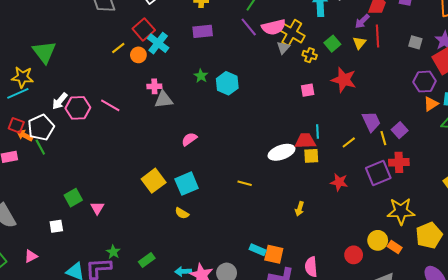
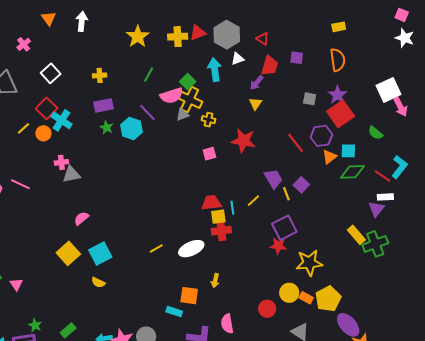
purple line: (249, 27) -> (148, 113), moved
red line: (378, 36) -> (295, 143), moved, turned -30
green square: (332, 44) -> (188, 82), moved
gray triangle: (283, 48) -> (183, 115), turned 32
green star: (201, 76) -> (106, 127), moved
cyan hexagon: (227, 83) -> (131, 128), moved
cyan line: (318, 131) -> (232, 208), moved
pink semicircle: (189, 139) -> (81, 218), moved
white ellipse: (282, 152) -> (191, 249), moved
red cross: (399, 162) -> (221, 231), moved
red star: (339, 182) -> (278, 246), moved
yellow line: (245, 183) -> (156, 249), turned -40
yellow arrow: (299, 209) -> (215, 281), moved
yellow pentagon: (429, 235) -> (328, 299), moved
orange square: (274, 254) -> (189, 296), moved

